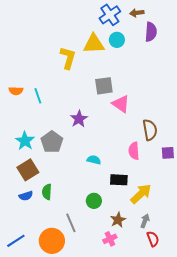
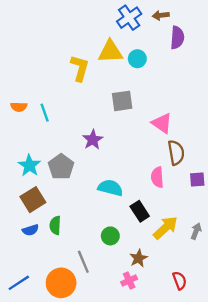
cyan circle: (117, 40) -> (137, 59), moved
pink triangle: (121, 104) -> (162, 123), moved
cyan semicircle: (94, 160) -> (110, 188), size x1.5
black rectangle: (119, 180) -> (140, 211), turned 54
gray arrow: (145, 221) -> (196, 231), moved

